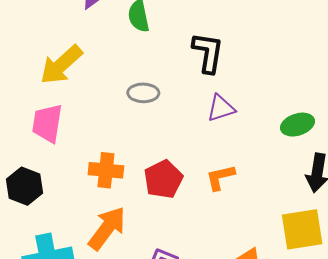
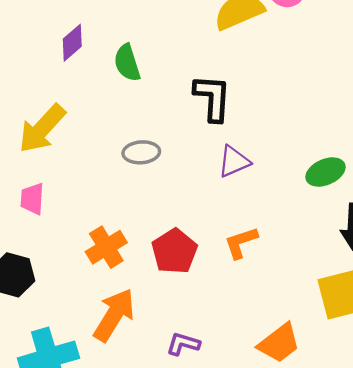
pink trapezoid: (47, 123) -> (32, 199), size x0.7
orange cross: (106, 170) -> (106, 247), turned -32

